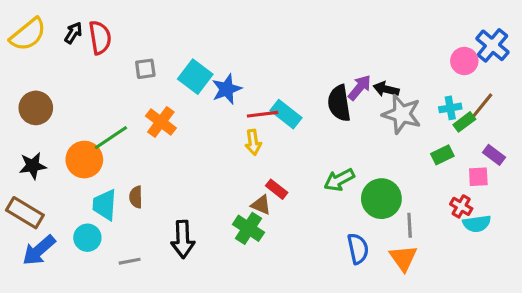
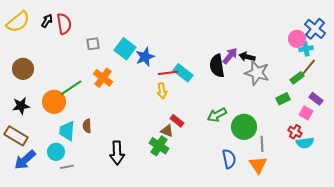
cyan cross: (450, 108) -> (306, 49), moved
pink square: (478, 177) -> (306, 113), turned 32
gray line: (130, 261) -> (67, 167), moved

